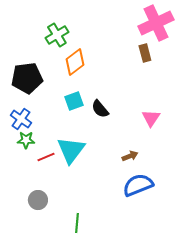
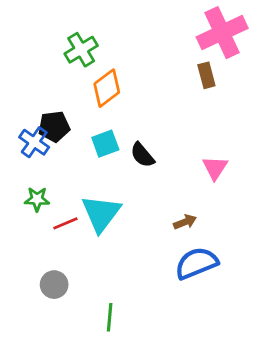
black pentagon: (27, 78) -> (54, 127), moved, size x0.7
blue cross: (21, 119) -> (34, 142), moved

